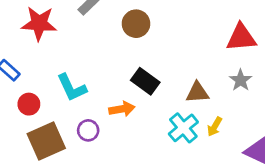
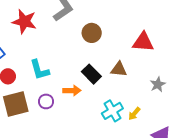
red triangle: (241, 37) -> (143, 42), moved
brown triangle: (197, 92) -> (119, 69), moved

